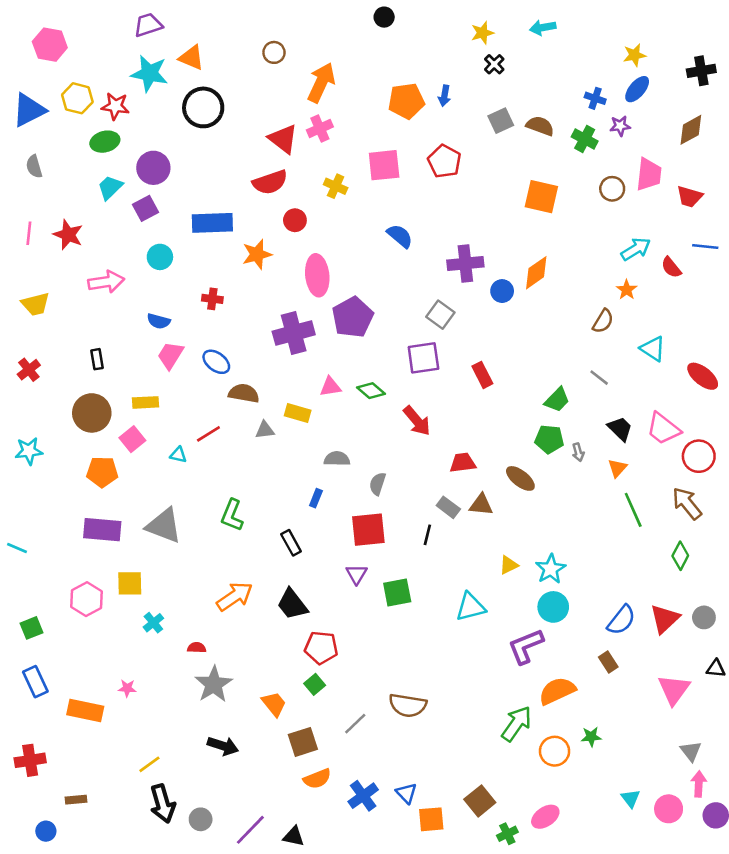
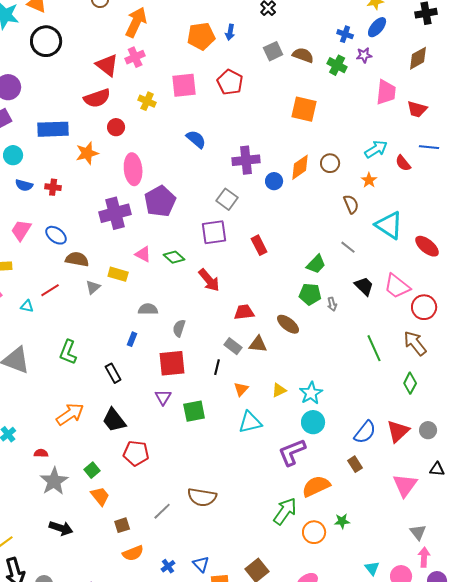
brown circle: (612, 189) -> (330, 163), moved
blue semicircle: (159, 321) -> (24, 185), moved
brown semicircle: (603, 321) -> (351, 204), turned -54
cyan triangle: (653, 349) -> (389, 225), size x1.4
pink triangle: (330, 387) -> (143, 254), turned 36
gray triangle: (265, 430) -> (93, 287), turned -35
orange triangle: (617, 468) -> (241, 389), moved
green square: (315, 684) -> (92, 470), moved
brown square: (303, 742) -> (122, 525), size x0.7
blue cross: (363, 796) -> (168, 566), size x0.6

